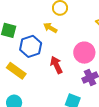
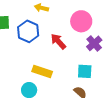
yellow rectangle: (16, 71) -> (42, 72), moved

